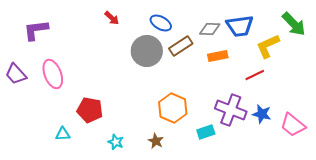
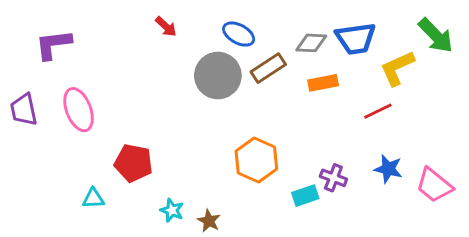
purple trapezoid: (16, 74) -> (24, 110), turned 30
purple cross: (231, 110) -> (333, 178), moved, size x0.6
brown star: (156, 141) -> (209, 221), moved

